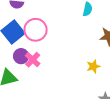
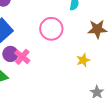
pink circle: (36, 30) -> (51, 29), moved

